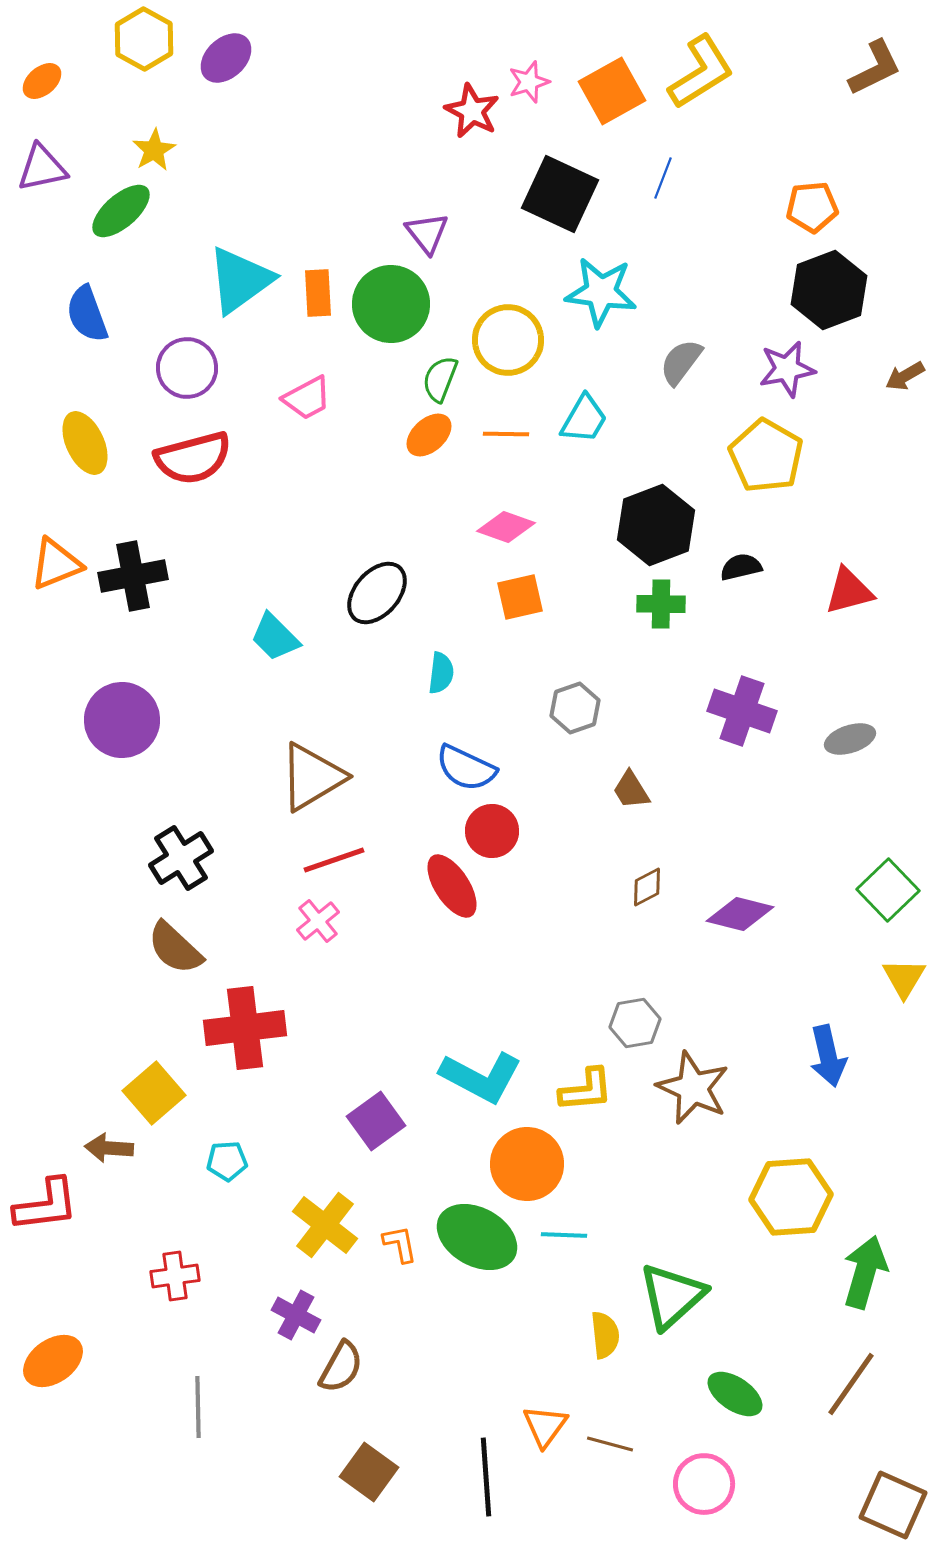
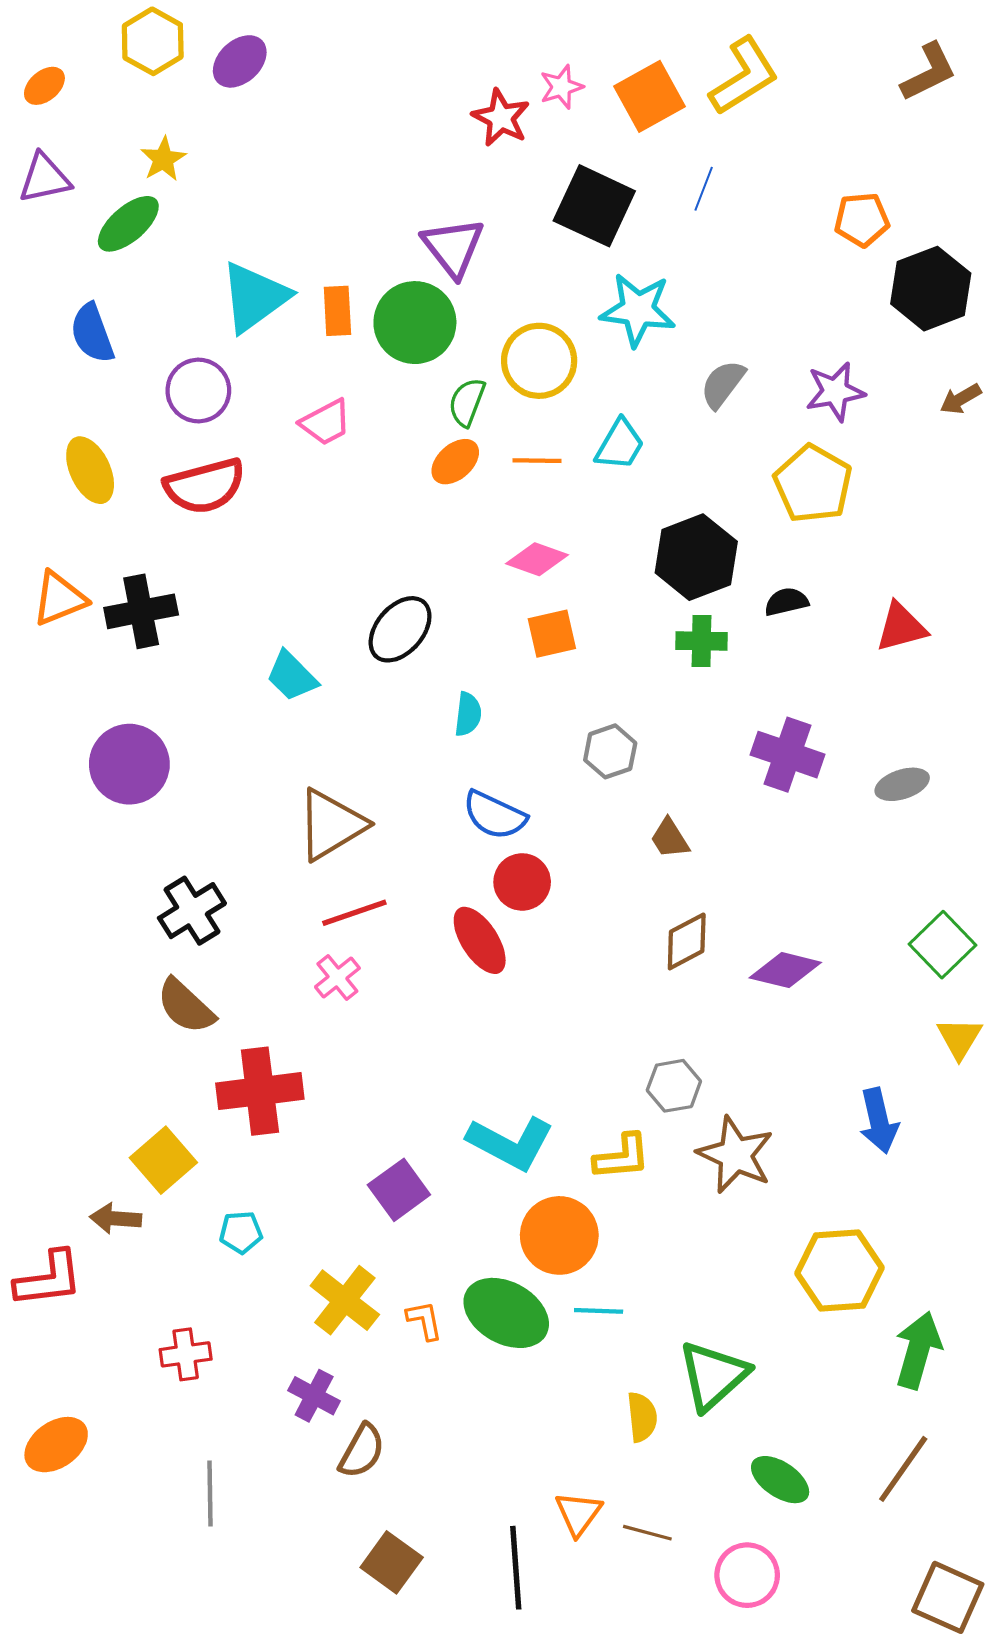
purple triangle: (427, 233) -> (453, 247), size x1.4
black hexagon: (829, 290) -> (931, 289), moved
brown diamond: (647, 887) -> (687, 941), size x1.4

